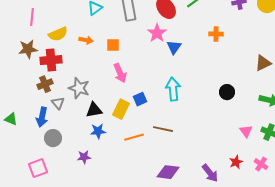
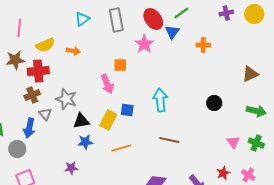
orange square: (113, 45) -> (120, 65), moved
blue triangle: (174, 47) -> (172, 32), moved
blue square: (140, 99) -> (127, 110), turned 32
brown line: (163, 129) -> (169, 140), moved
gray circle: (53, 138) -> (17, 149), moved

